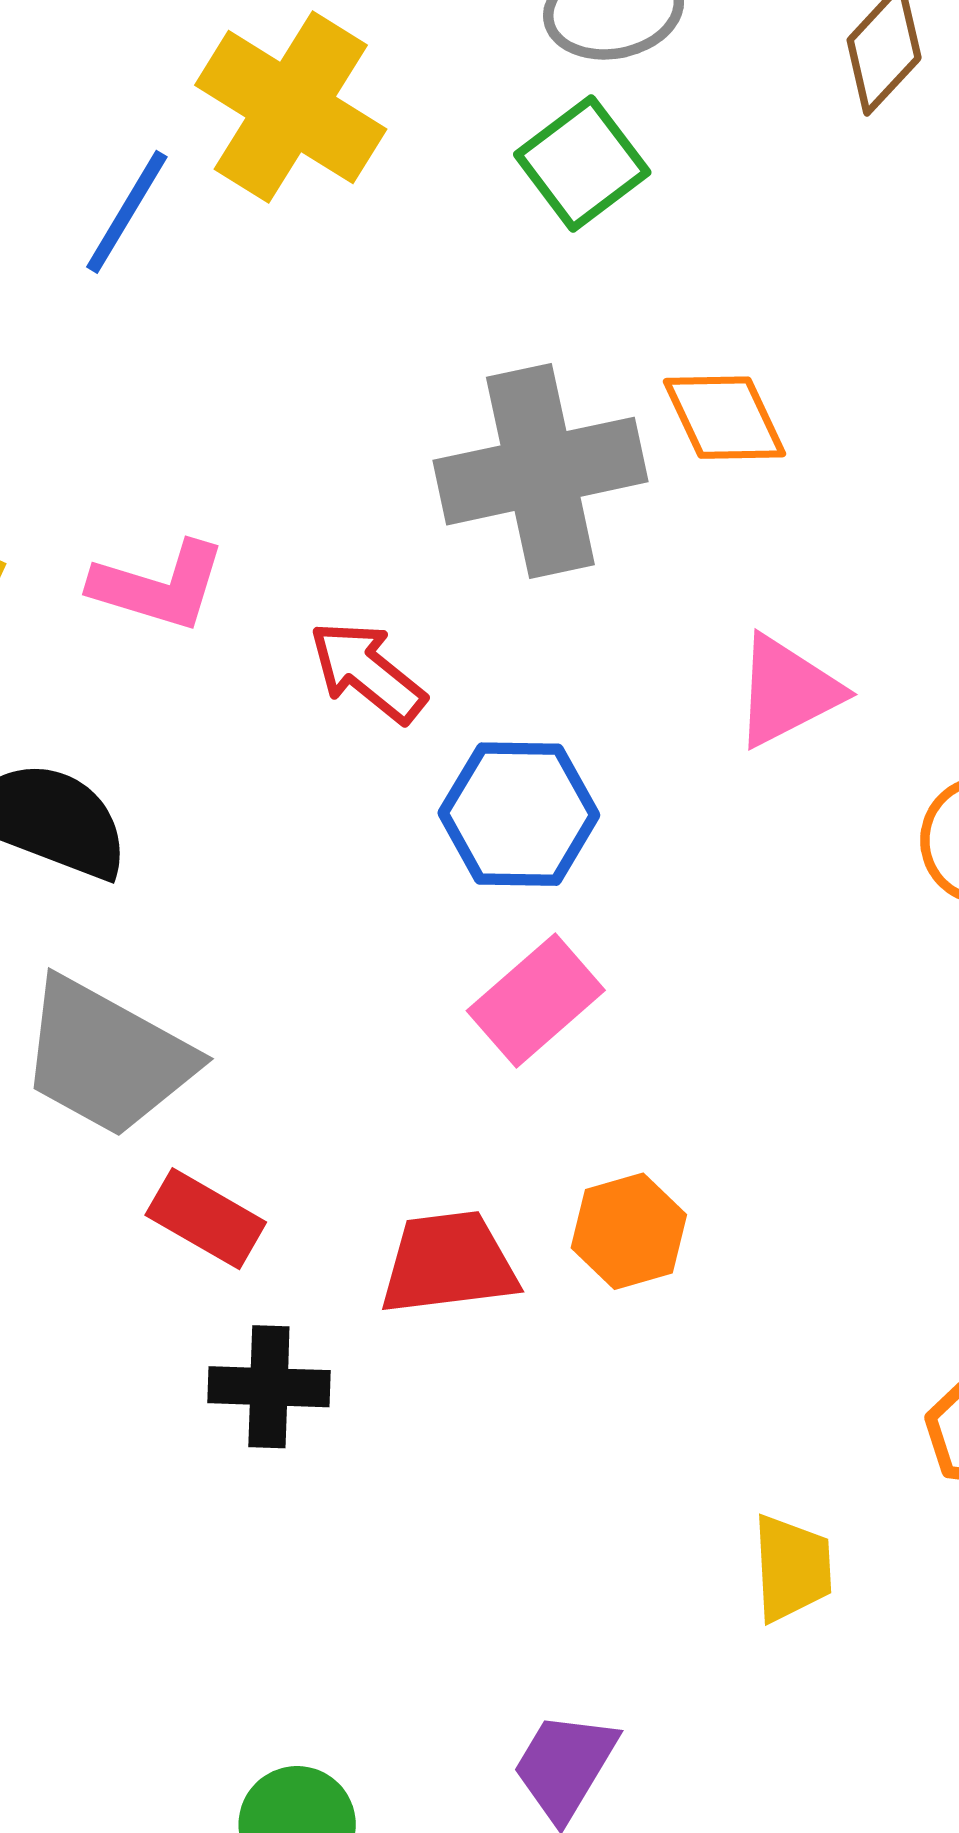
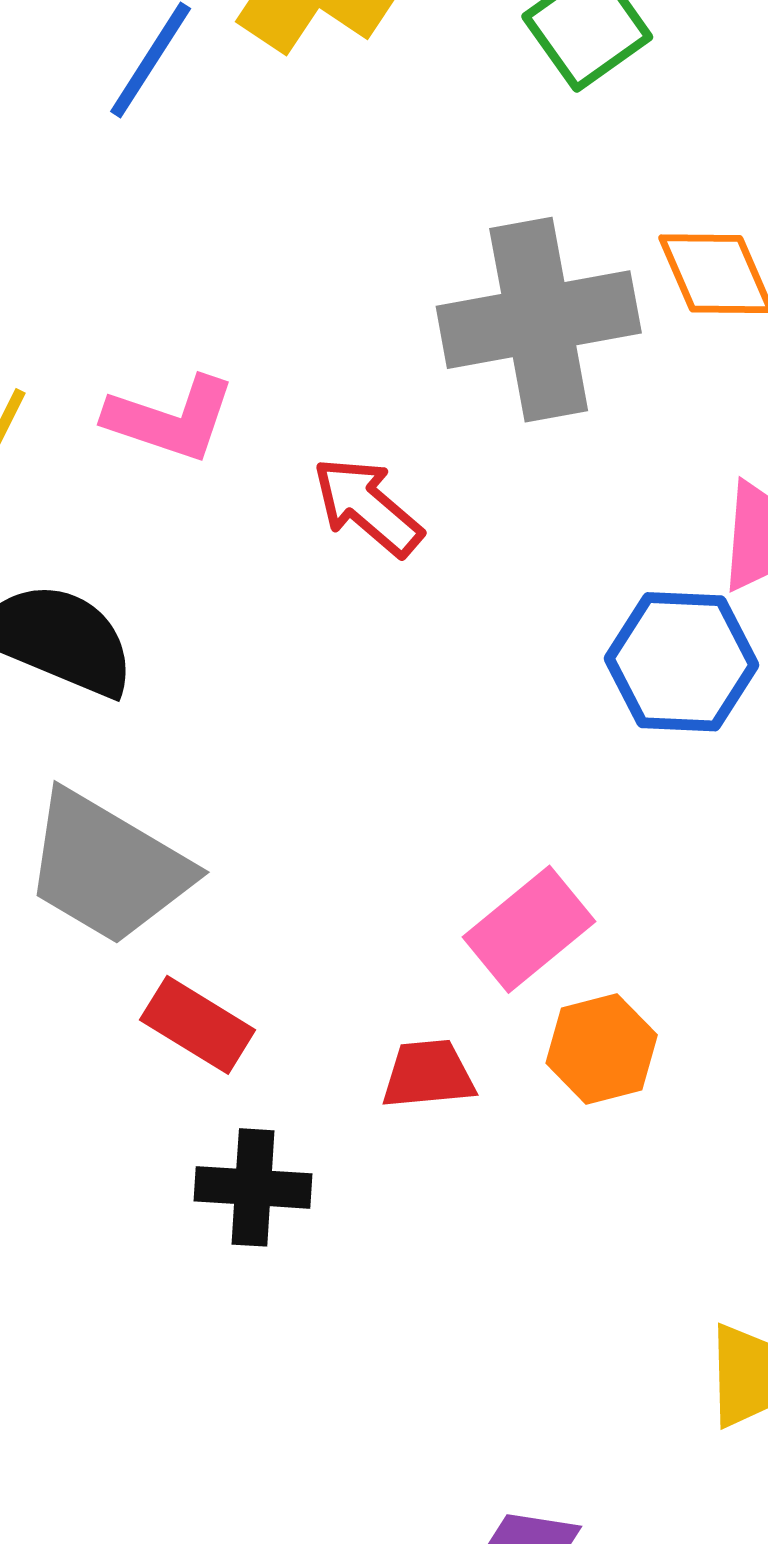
blue hexagon: (519, 814) -> (682, 662), moved
pink rectangle: (536, 1001) -> (529, 929), moved
red trapezoid: (448, 1263) -> (428, 1074), size x0.7

